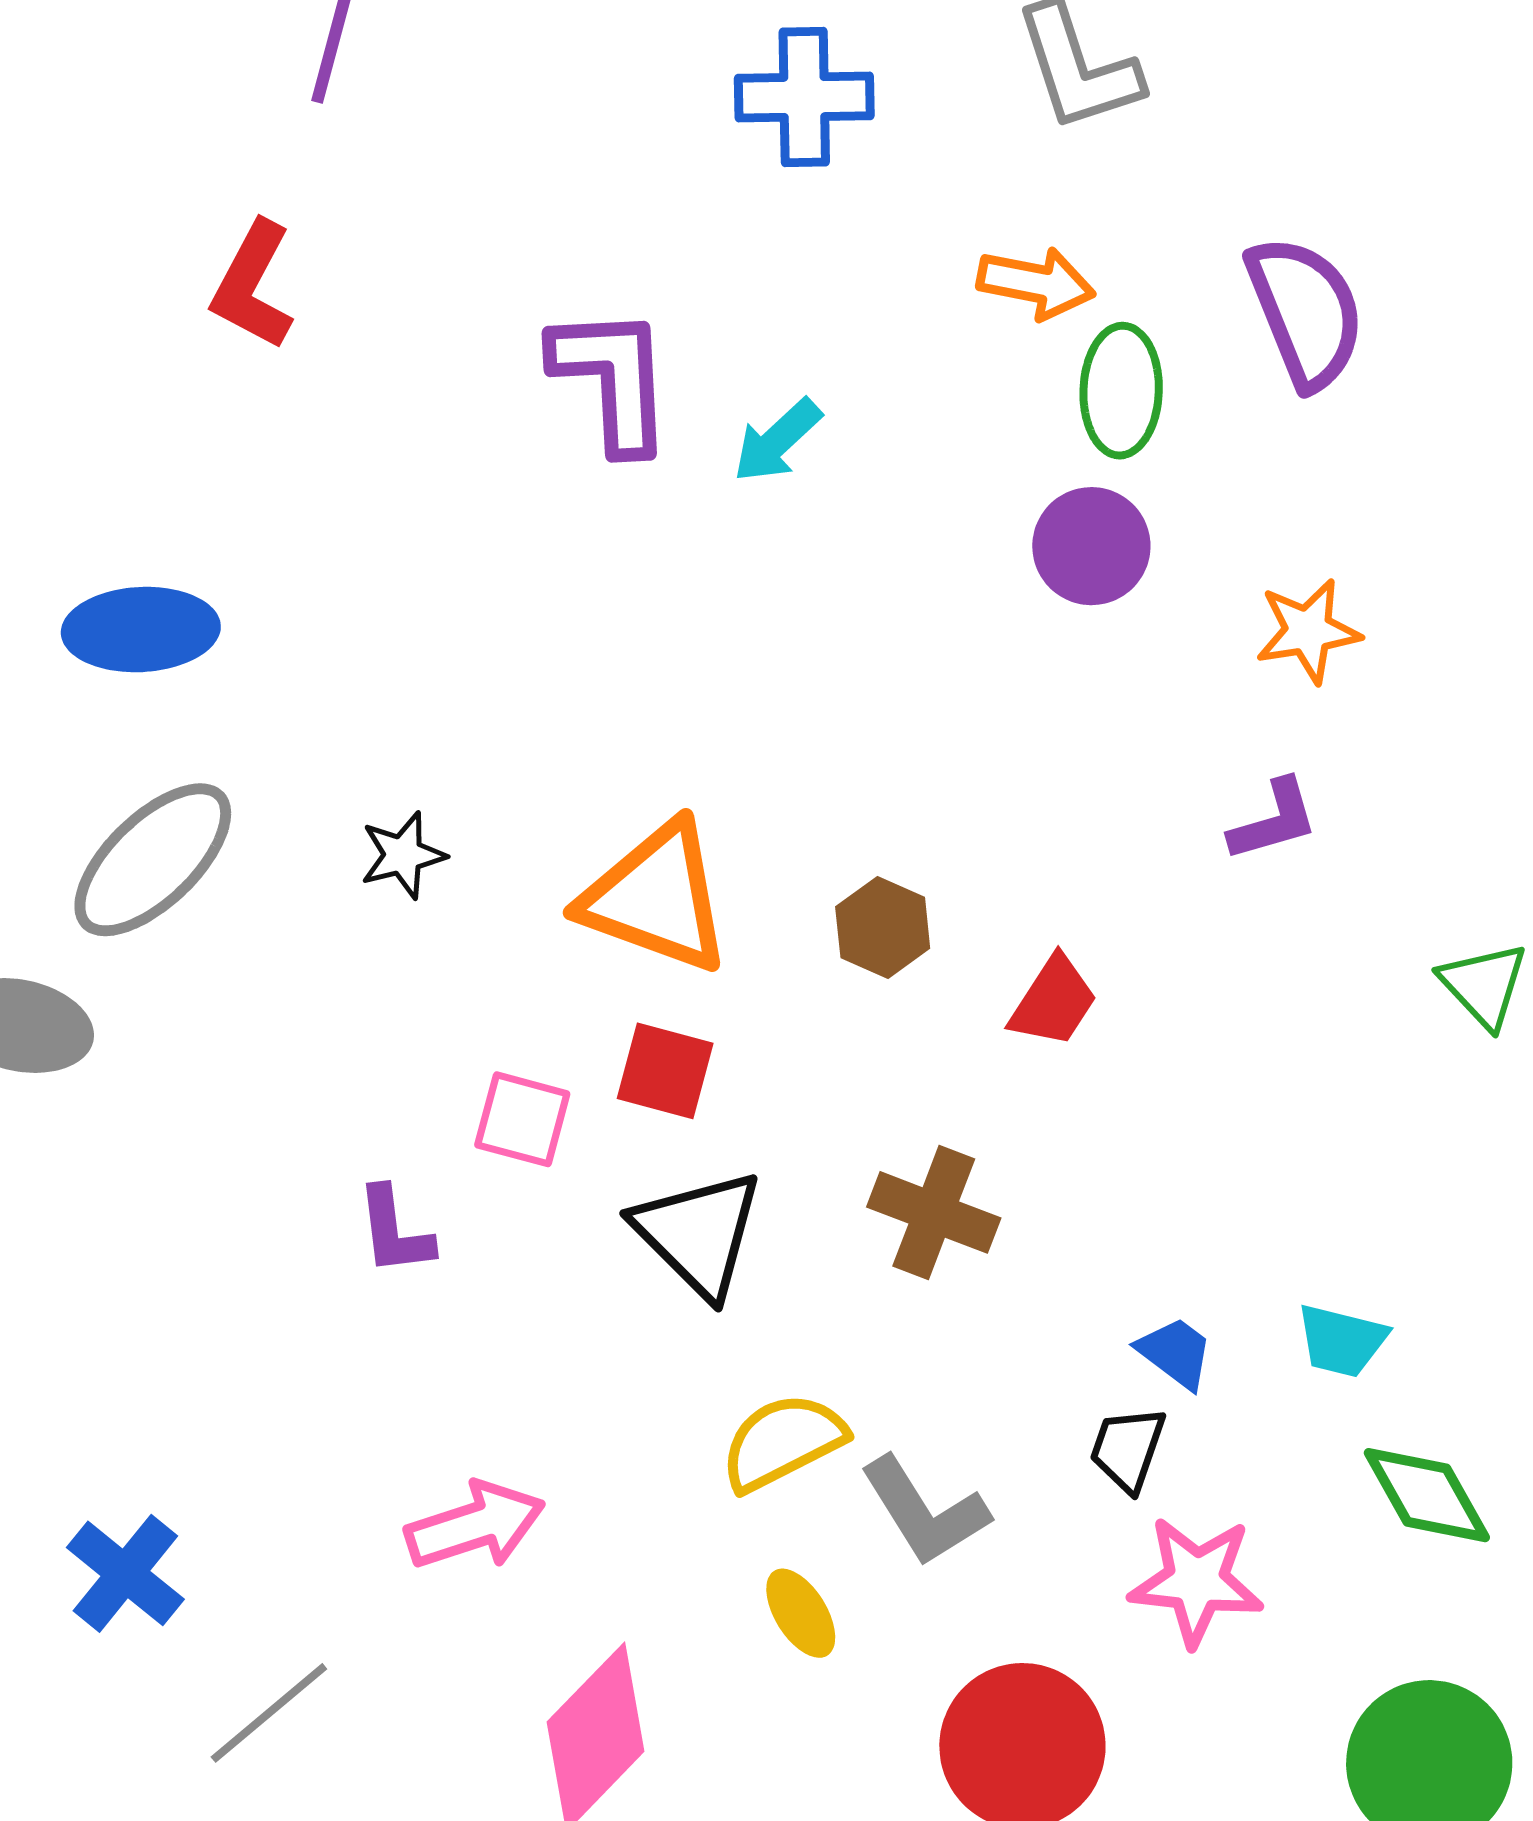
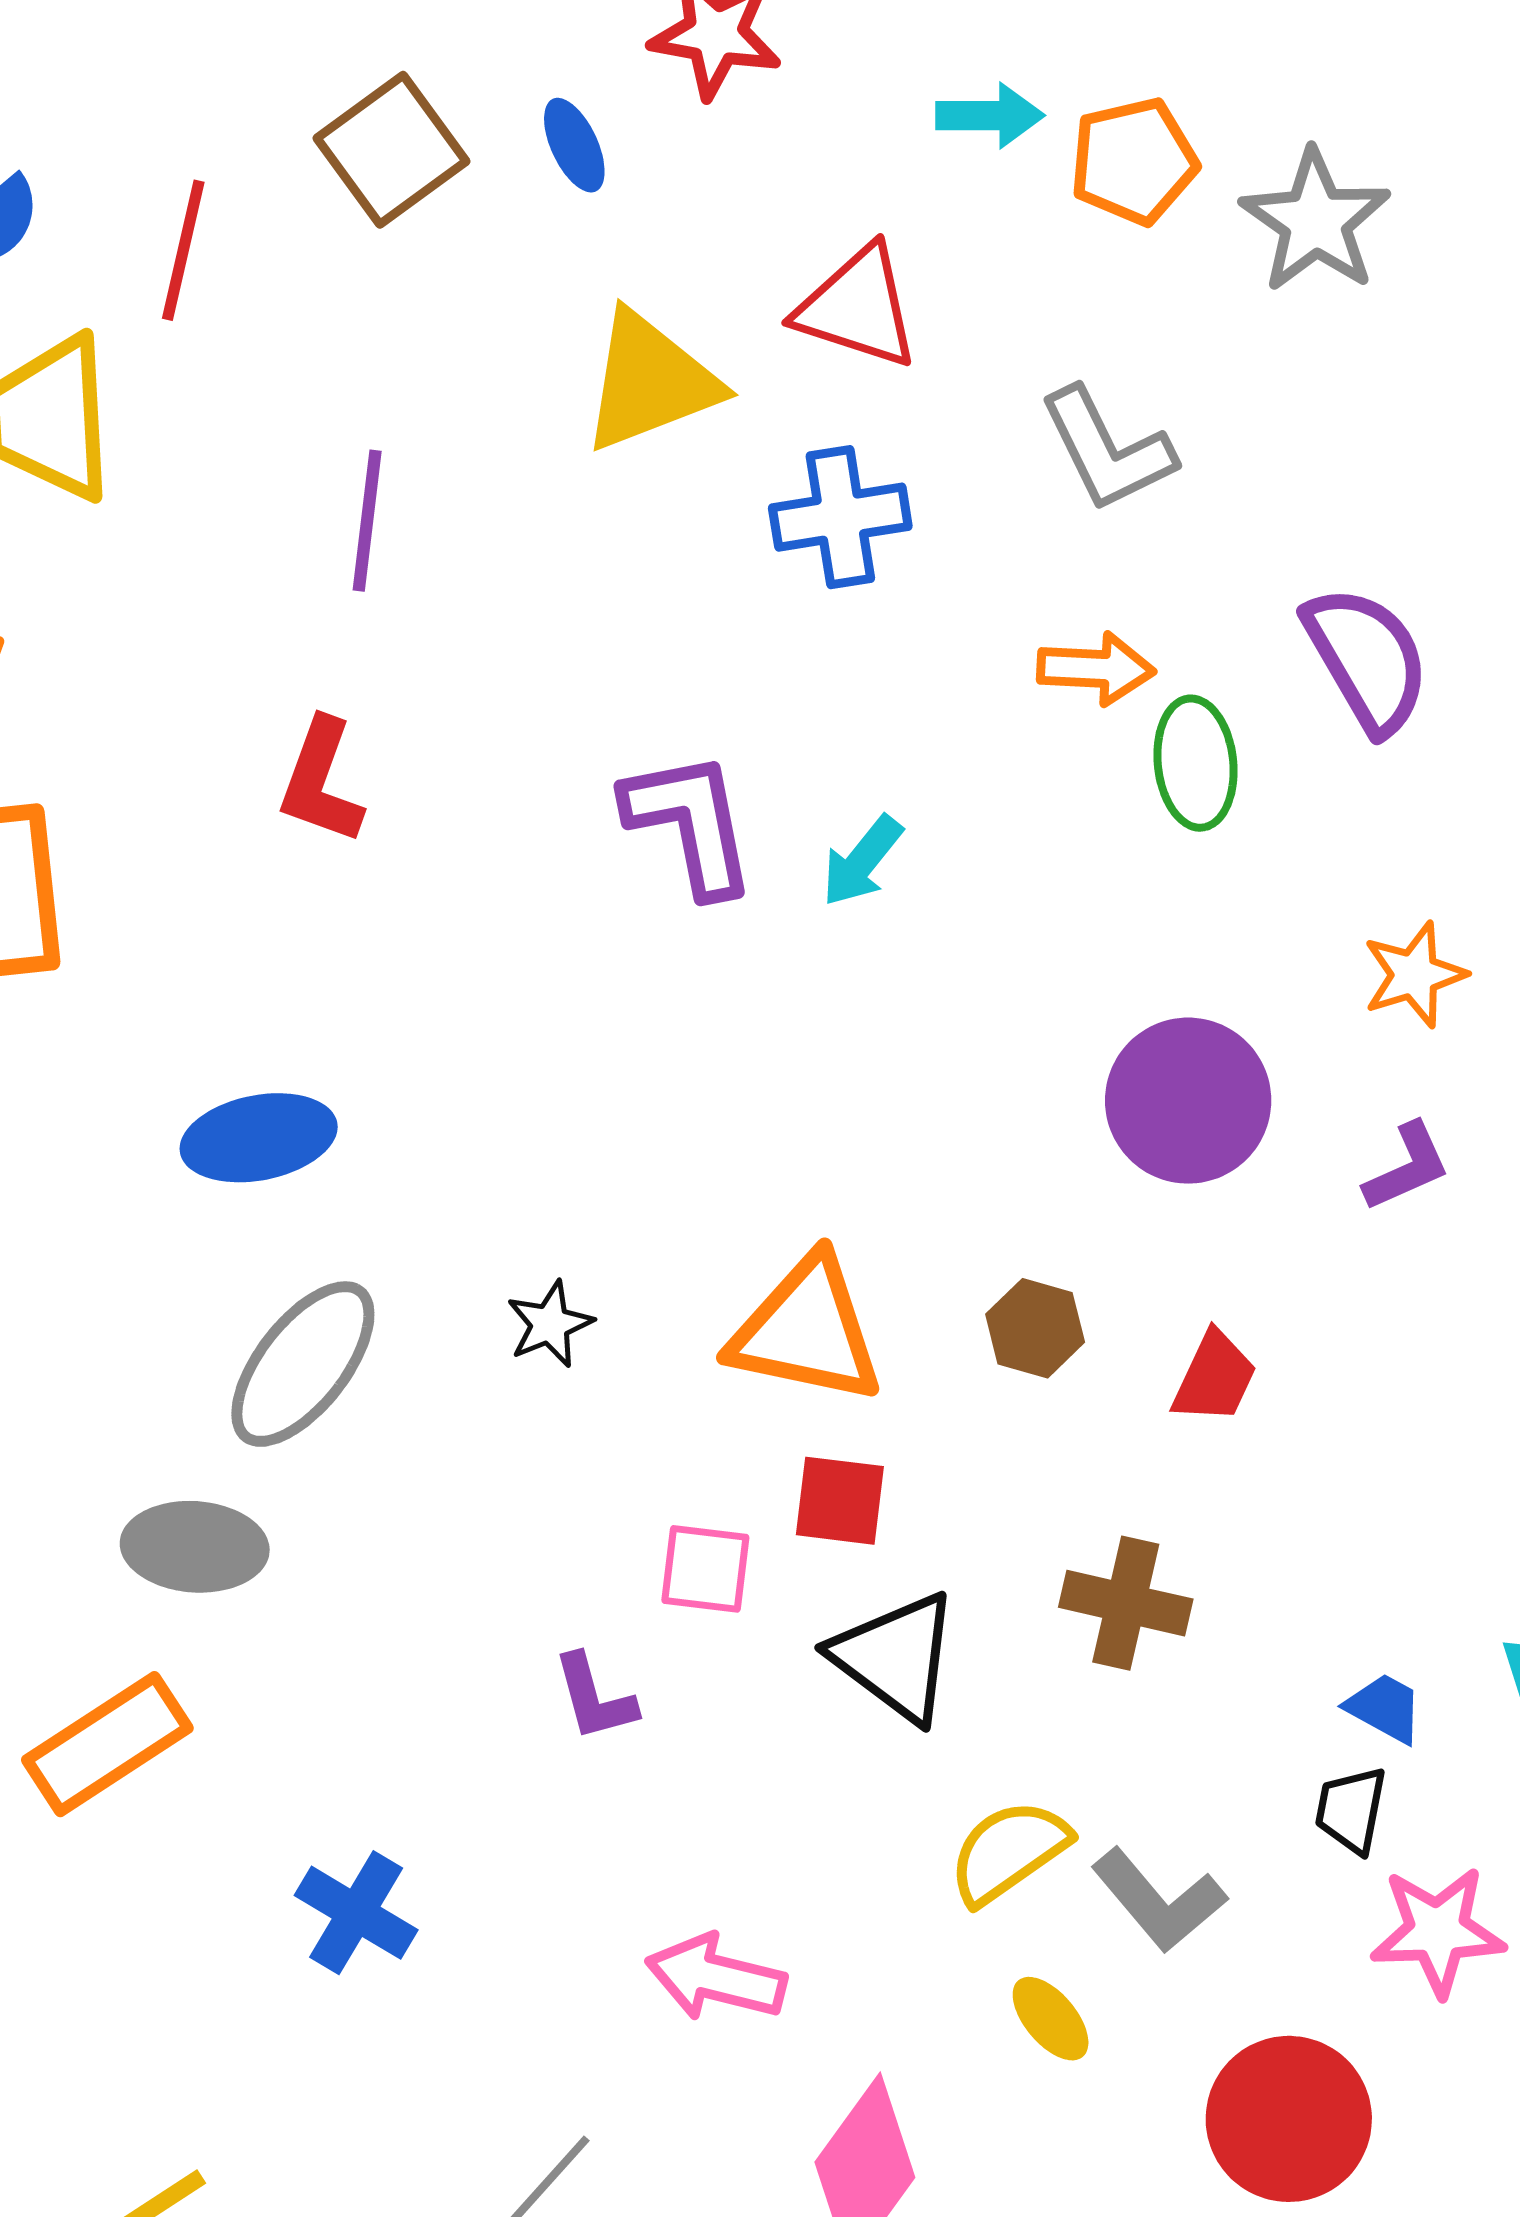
purple circle: (1091, 546) -> (1188, 1101), moved, size x1.4
pink arrow: (475, 1526) -> (716, 1978), turned -140
blue cross: (125, 1573) -> (356, 1913), moved

